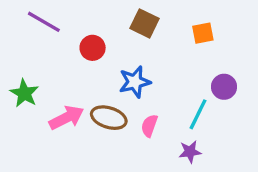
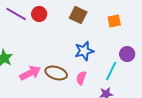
red circle: (93, 48) -> (39, 14), moved
blue star: (135, 82) -> (84, 51), moved

